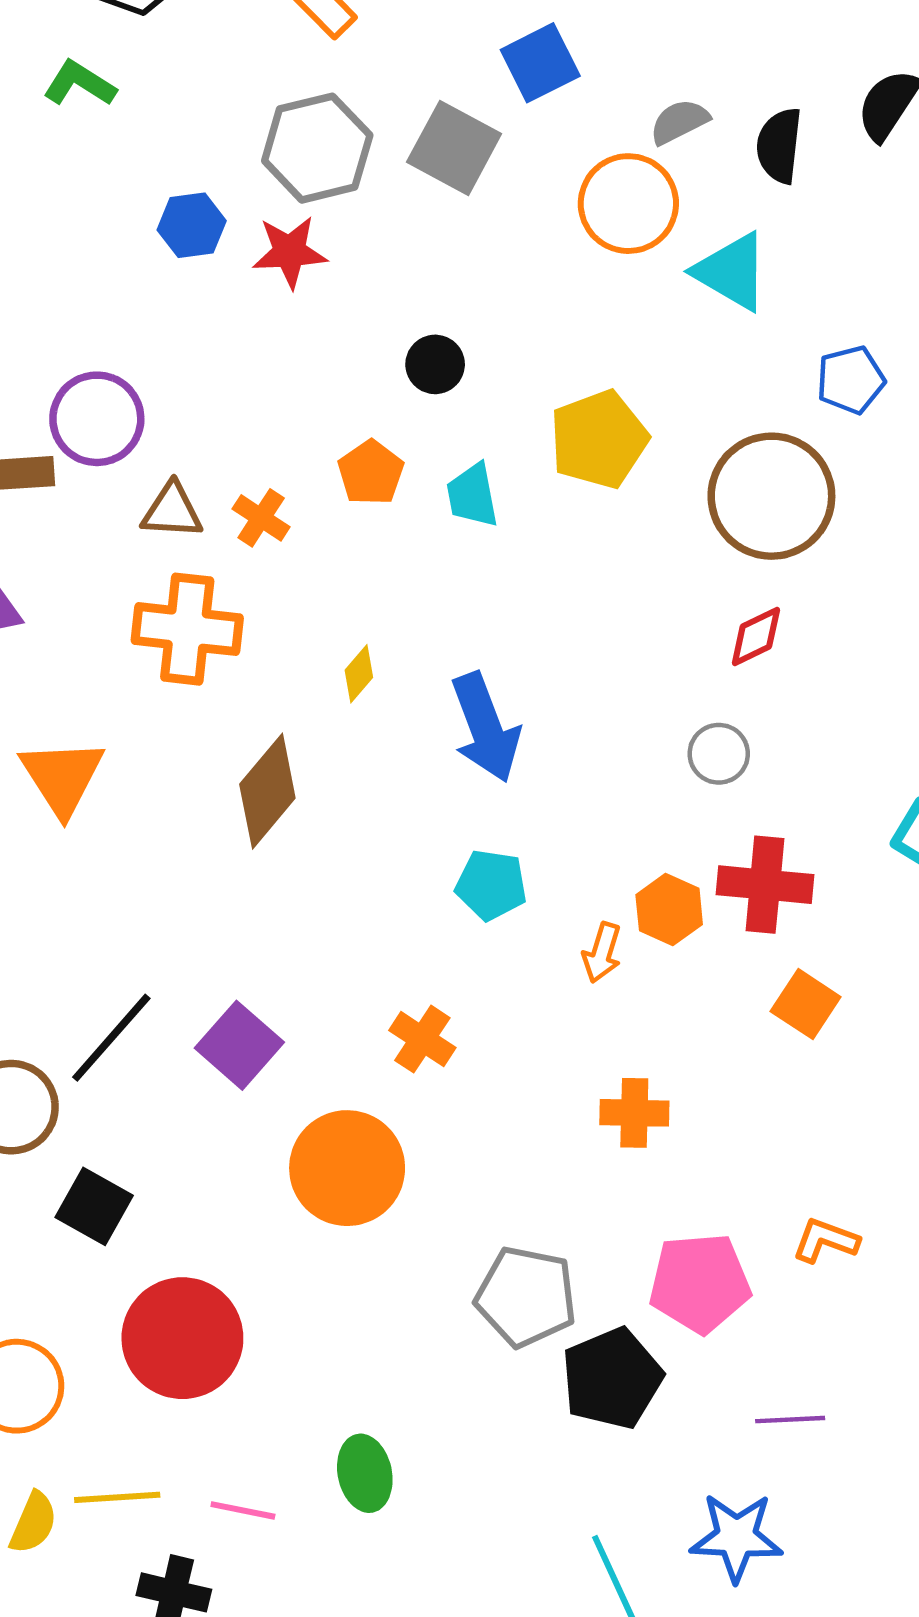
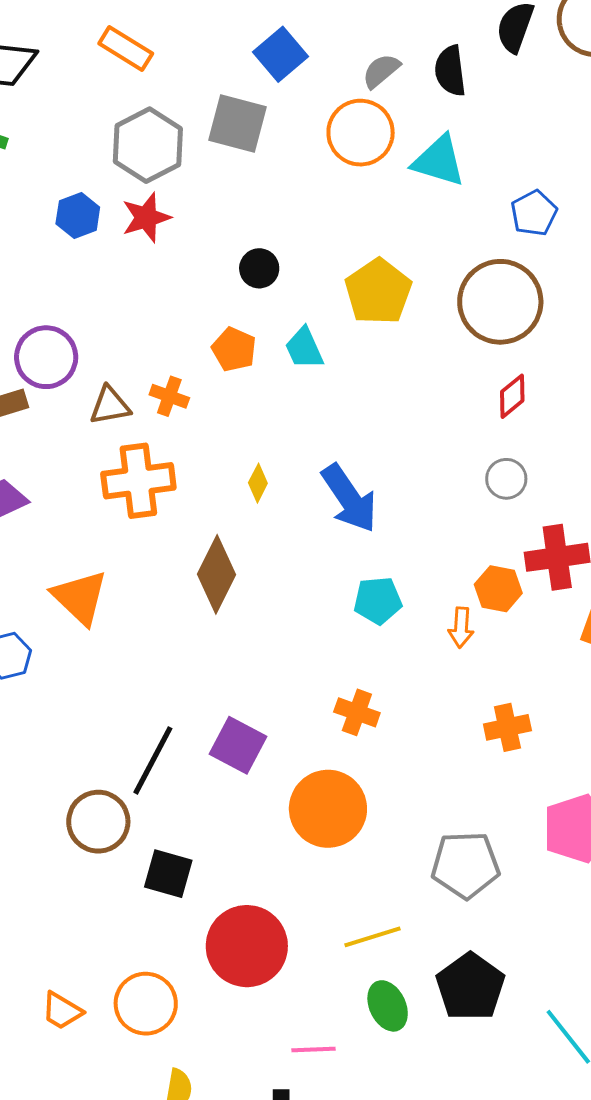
black pentagon: (612, 1378) -> (470, 987), moved
yellow line: (117, 1497) -> (372, 937), moved

